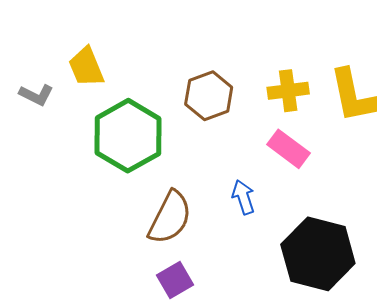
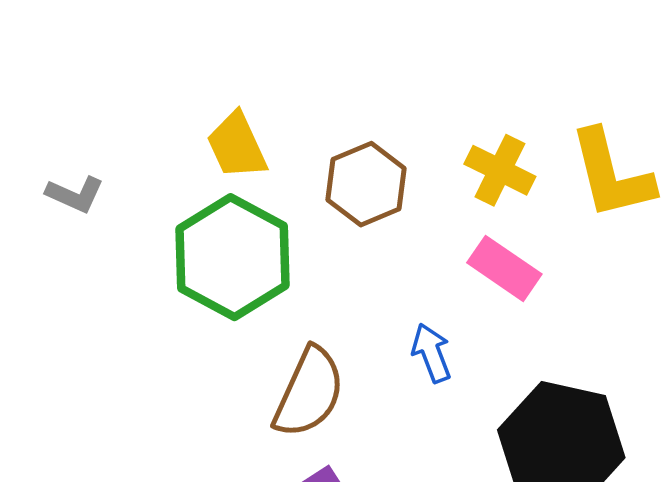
yellow trapezoid: (86, 67) -> (237, 146), moved
yellow cross: (288, 91) -> (500, 170), turned 36

